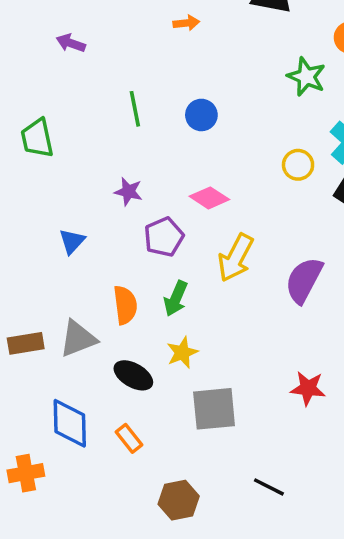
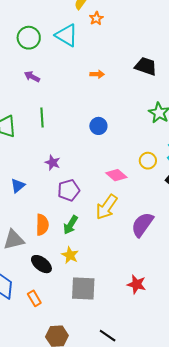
green line: (135, 109) -> (42, 118), moved
pink diamond: (209, 198) -> (116, 175), moved
yellow star: (182, 353) -> (70, 255), turned -30

